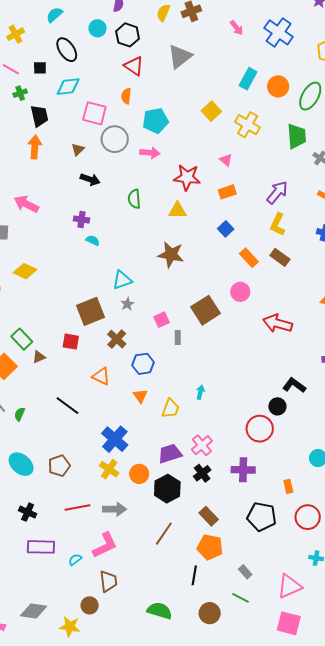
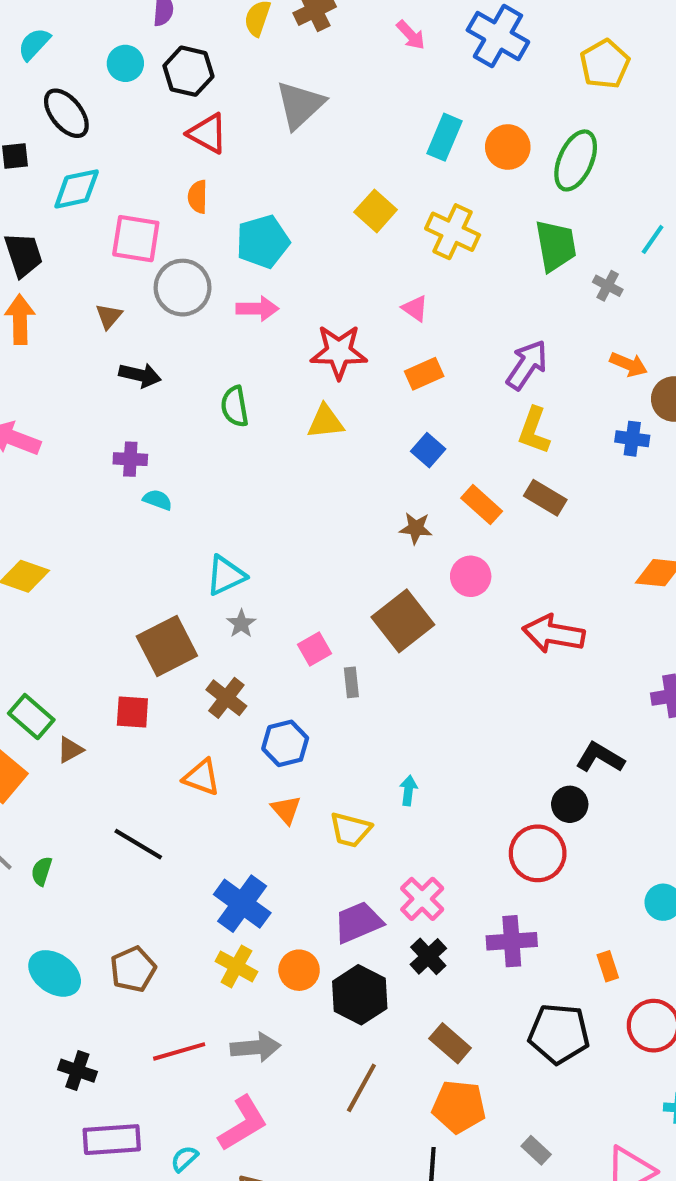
brown star: (171, 255) -> (416, 528), moved, size x0.6
yellow trapezoid: (170, 409) -> (350, 830), turned 90

